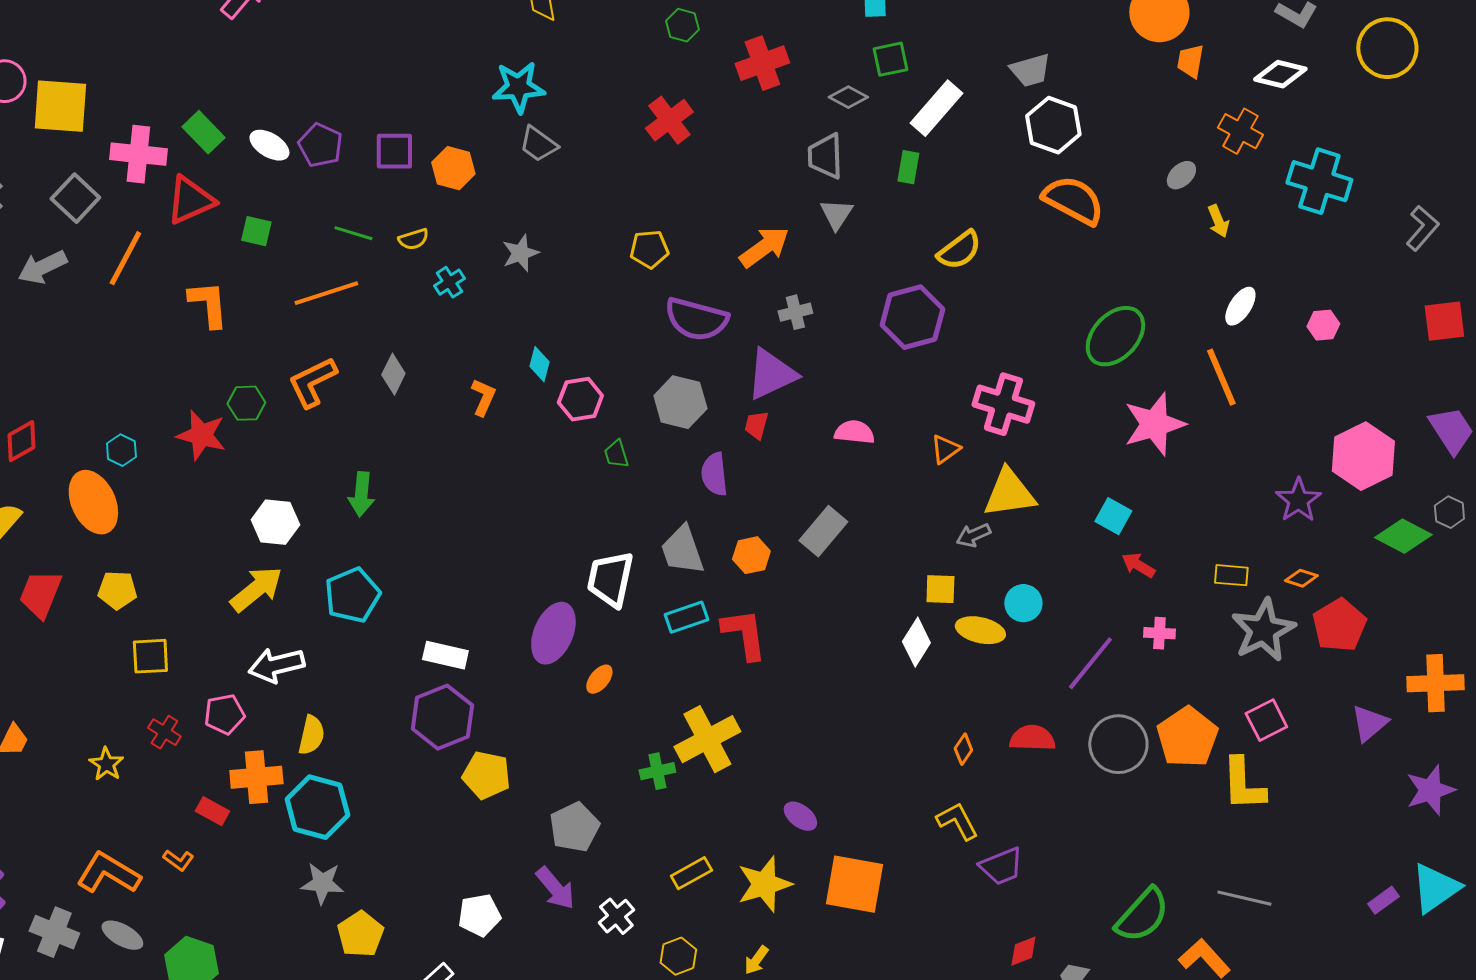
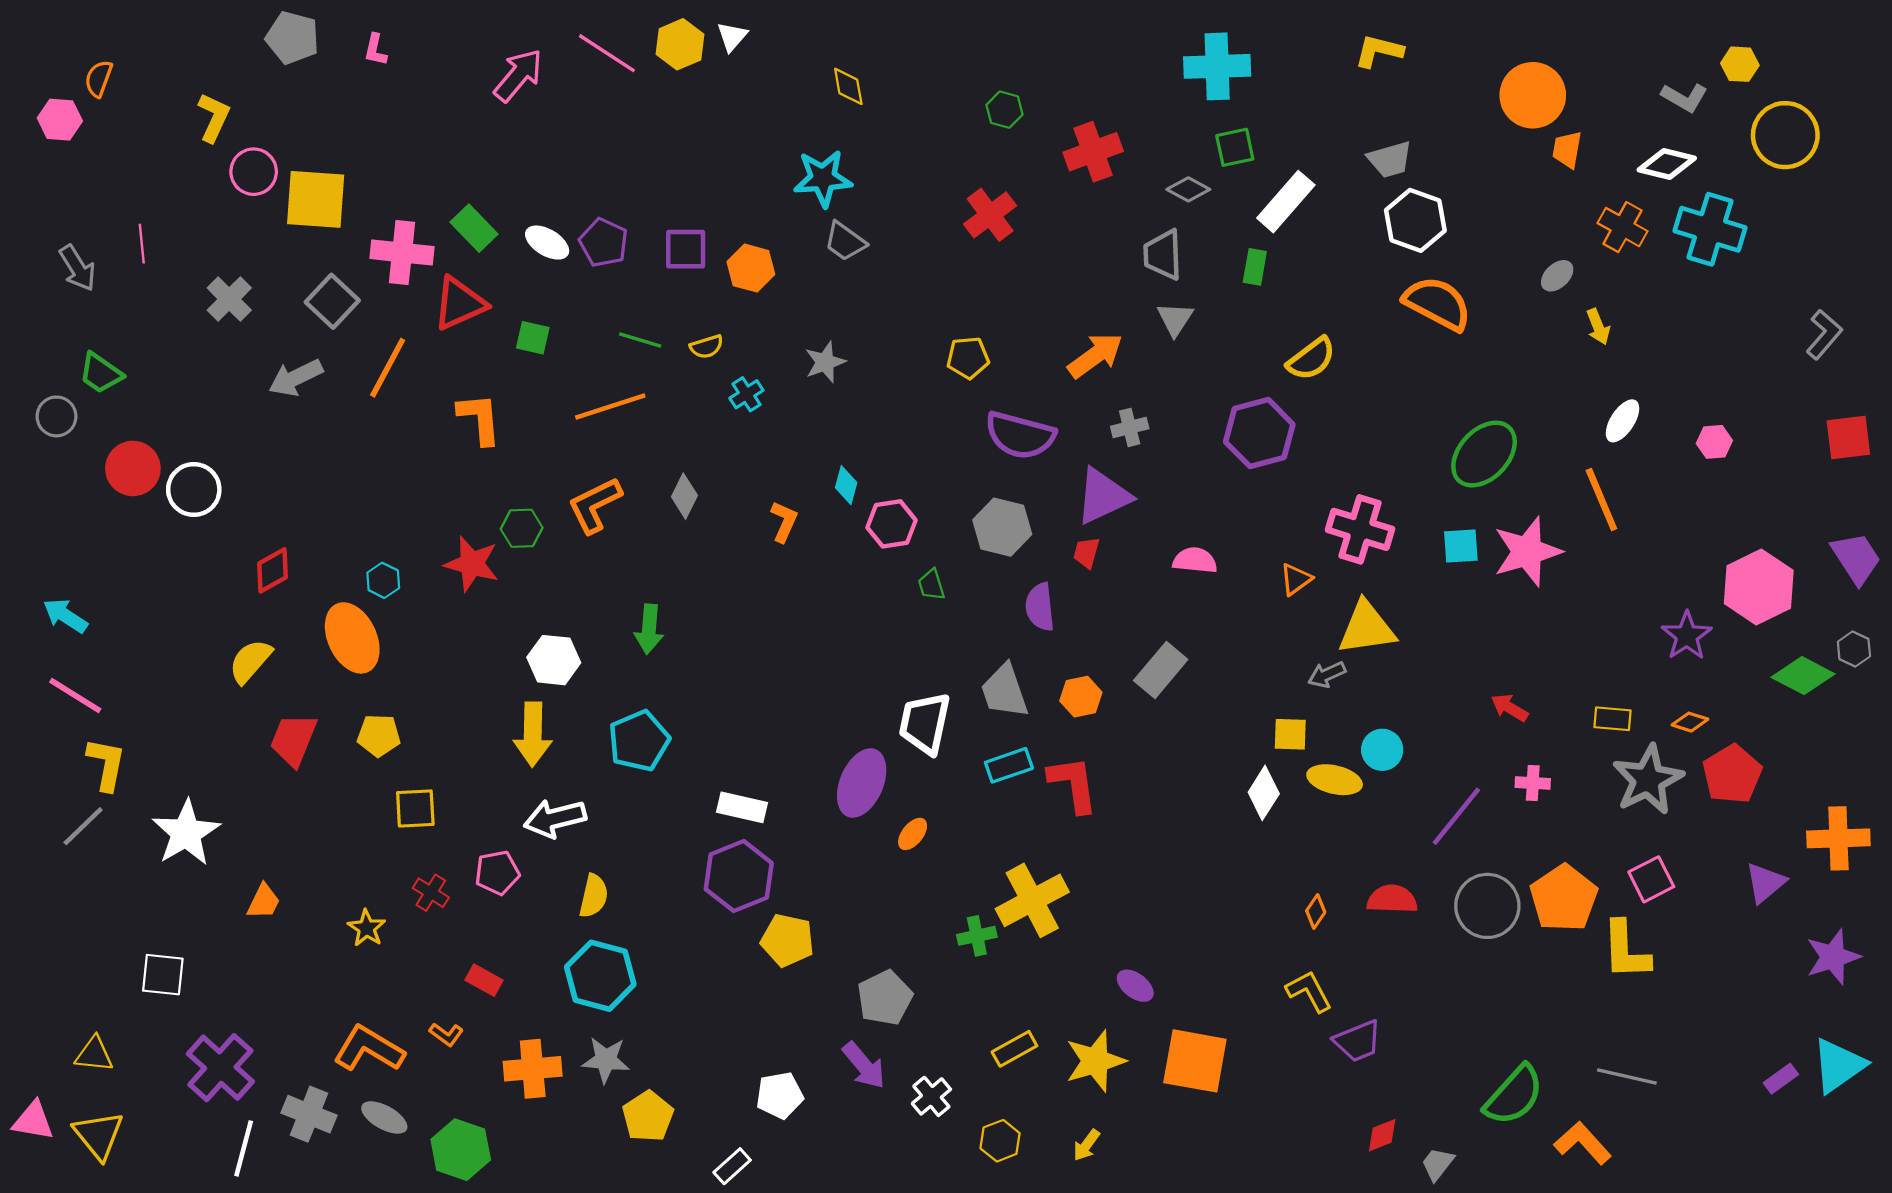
cyan cross: (1319, 181) -> (1710, 229), moved
cyan square: (1113, 516) -> (1461, 546), moved, turned -33
yellow arrow: (256, 589) -> (533, 734), turned 130
orange cross: (256, 777) -> (533, 1069), moved

